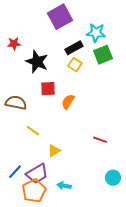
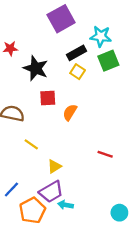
purple trapezoid: (37, 174) -> (51, 192), moved
cyan circle: (113, 178) -> (119, 213), moved

